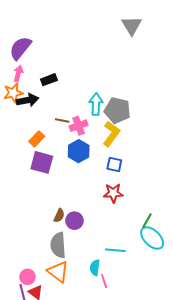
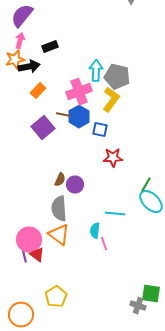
brown line: (62, 121) -> (63, 115), moved
pink cross: (79, 126) -> (79, 92), size x1.4
orange rectangle: (37, 139) -> (38, 91), moved
purple square: (42, 162) -> (43, 128), turned 35
blue square: (114, 164) -> (100, 130), moved
pink circle: (27, 277) -> (29, 240), size x1.6

